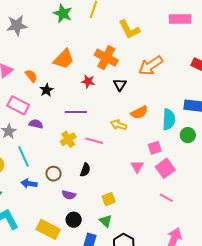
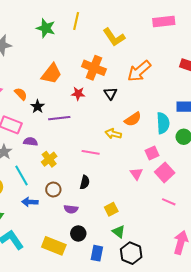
purple line: (76, 112) -> (59, 118), moved
yellow cross: (68, 139) -> (49, 159), moved
green triangle: (106, 221) -> (119, 232), moved

